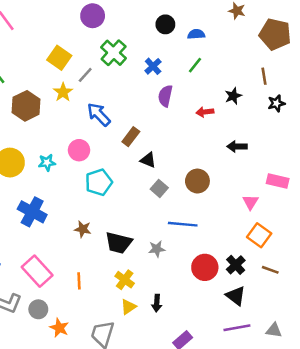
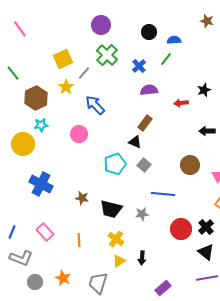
purple circle: (93, 16) -> (101, 25), moved
yellow square: (59, 58) -> (63, 59), turned 30
green line: (195, 65) -> (166, 59), moved
purple semicircle: (165, 96) -> (149, 90), turned 72
brown rectangle: (131, 137) -> (145, 123), moved
cyan star: (47, 163) -> (41, 125), moved
brown circle: (197, 181) -> (190, 165), moved
cyan pentagon: (99, 182) -> (115, 164), moved
pink rectangle: (37, 271) -> (45, 232), size x0.7
gray circle: (38, 309) -> (35, 282), moved

